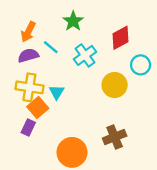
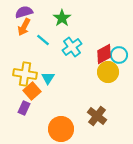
red diamond: (120, 38) -> (104, 54), moved
purple semicircle: (28, 55) -> (24, 12), moved
yellow circle: (115, 85) -> (108, 72), moved
brown cross: (115, 137) -> (97, 116), turned -30

